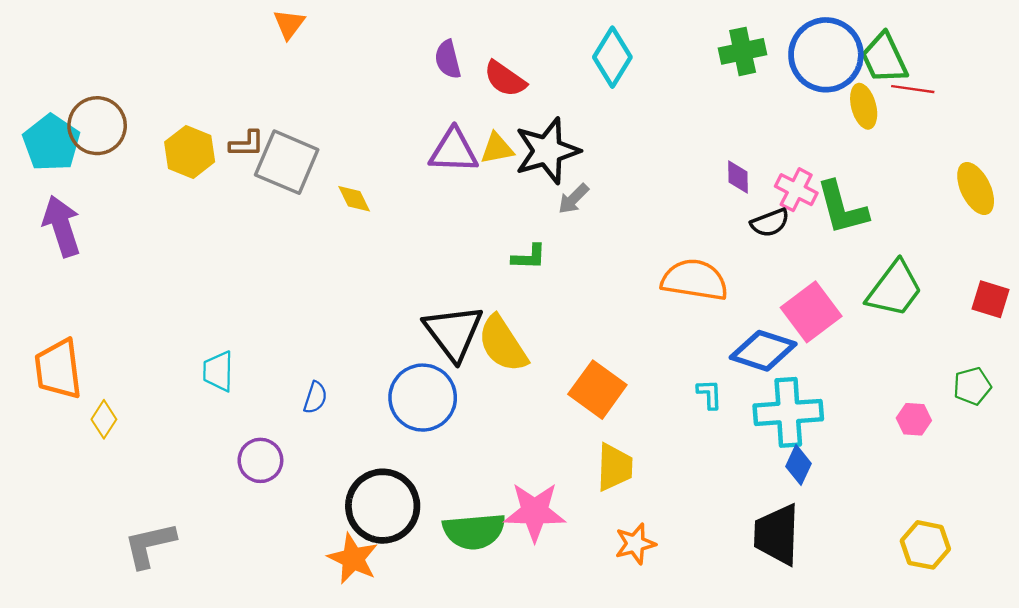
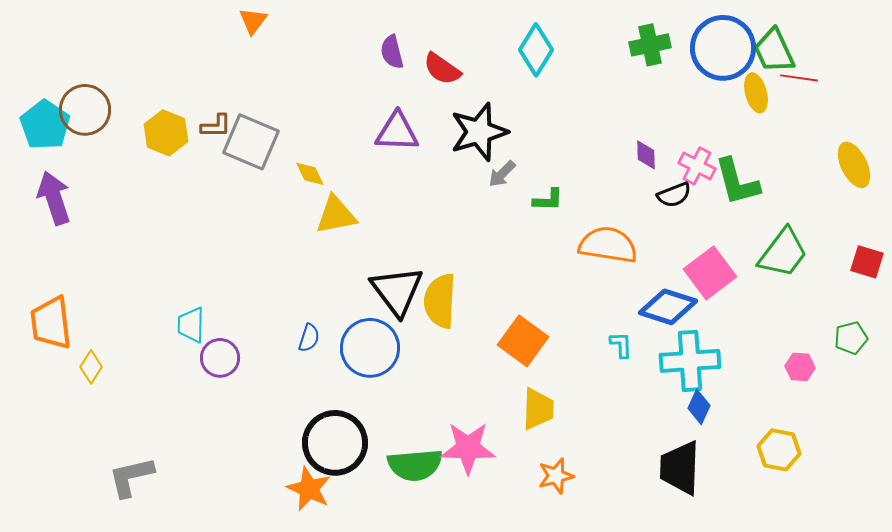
yellow triangle: (497, 149) -> (336, 215), moved, size x1.4
green L-shape: (529, 257) -> (548, 200), moved
yellow semicircle: (503, 344) -> (440, 301), turned 36
blue semicircle: (315, 398) -> (309, 338), moved
purple circle: (260, 460) -> (220, 358), moved
yellow hexagon: (925, 545) -> (779, 450), moved

